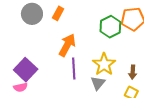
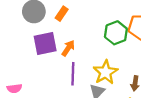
orange arrow: (67, 45) -> (68, 48), size x0.7
purple square: (26, 70) -> (45, 43), moved, turned 30

